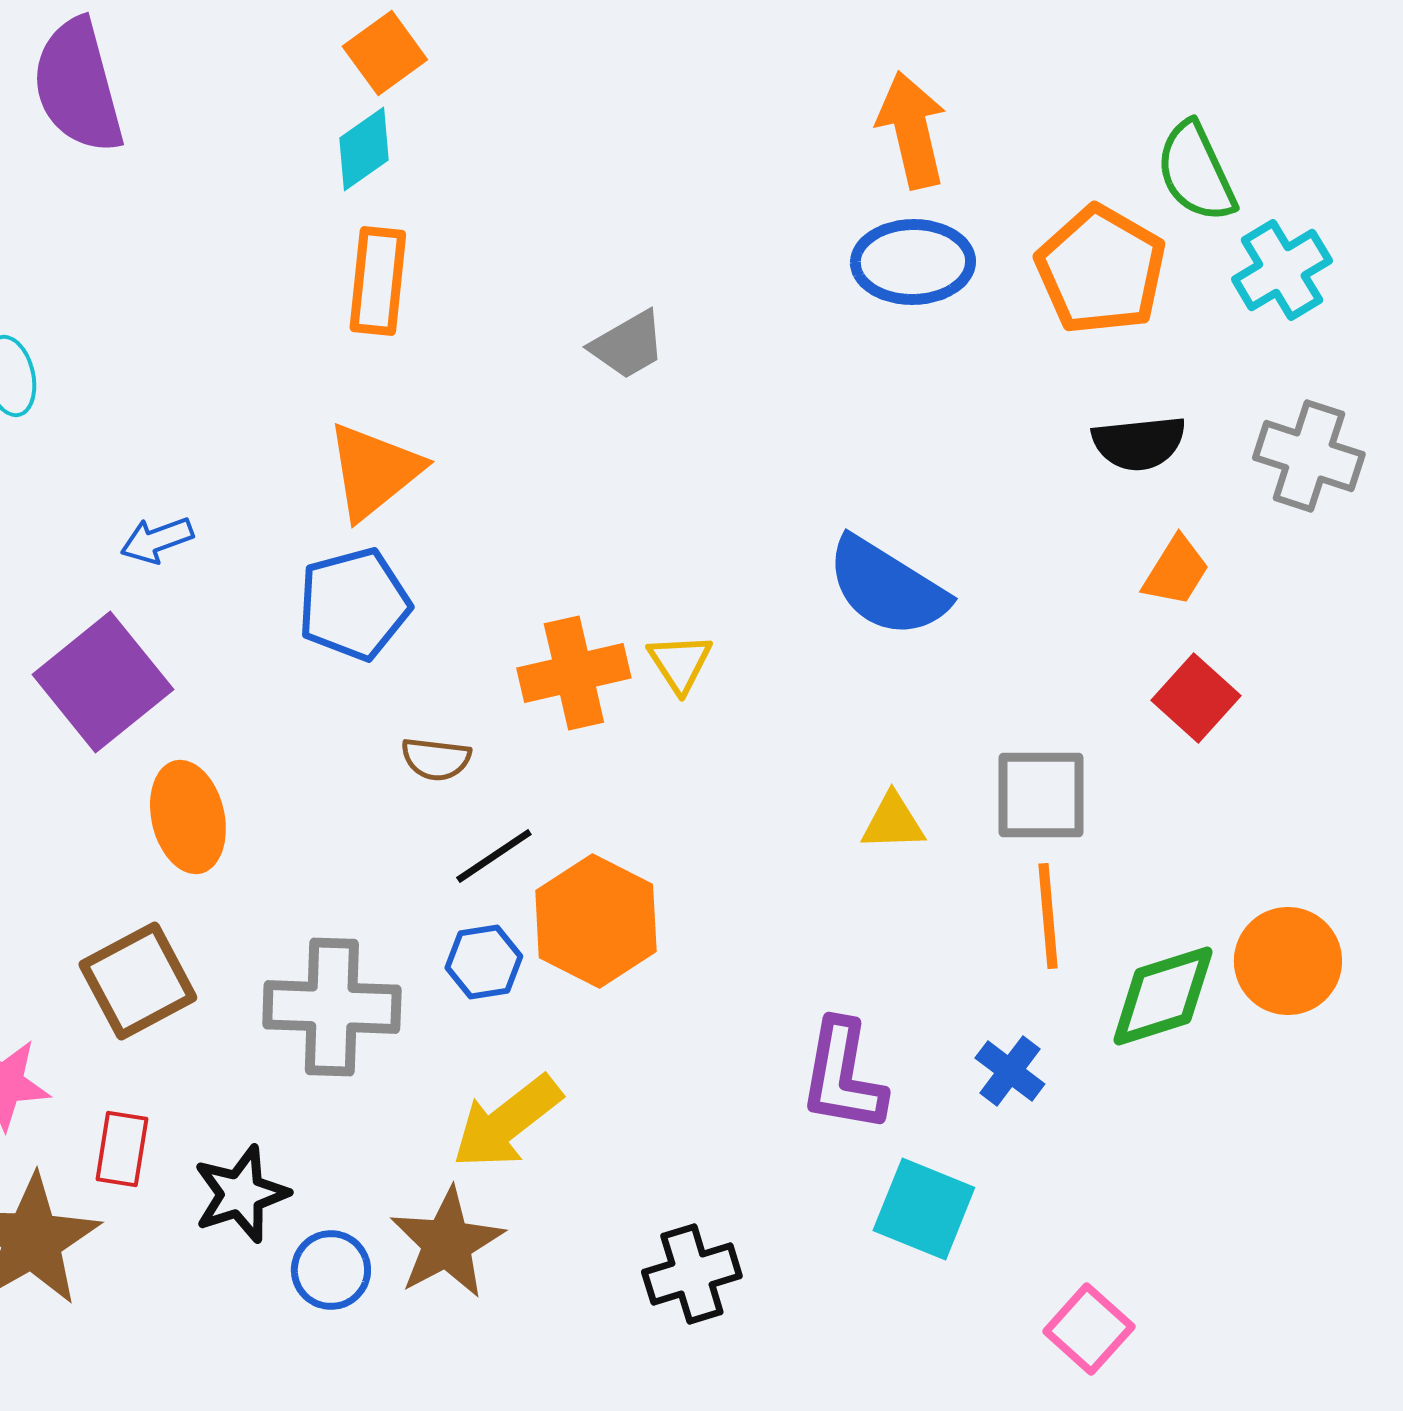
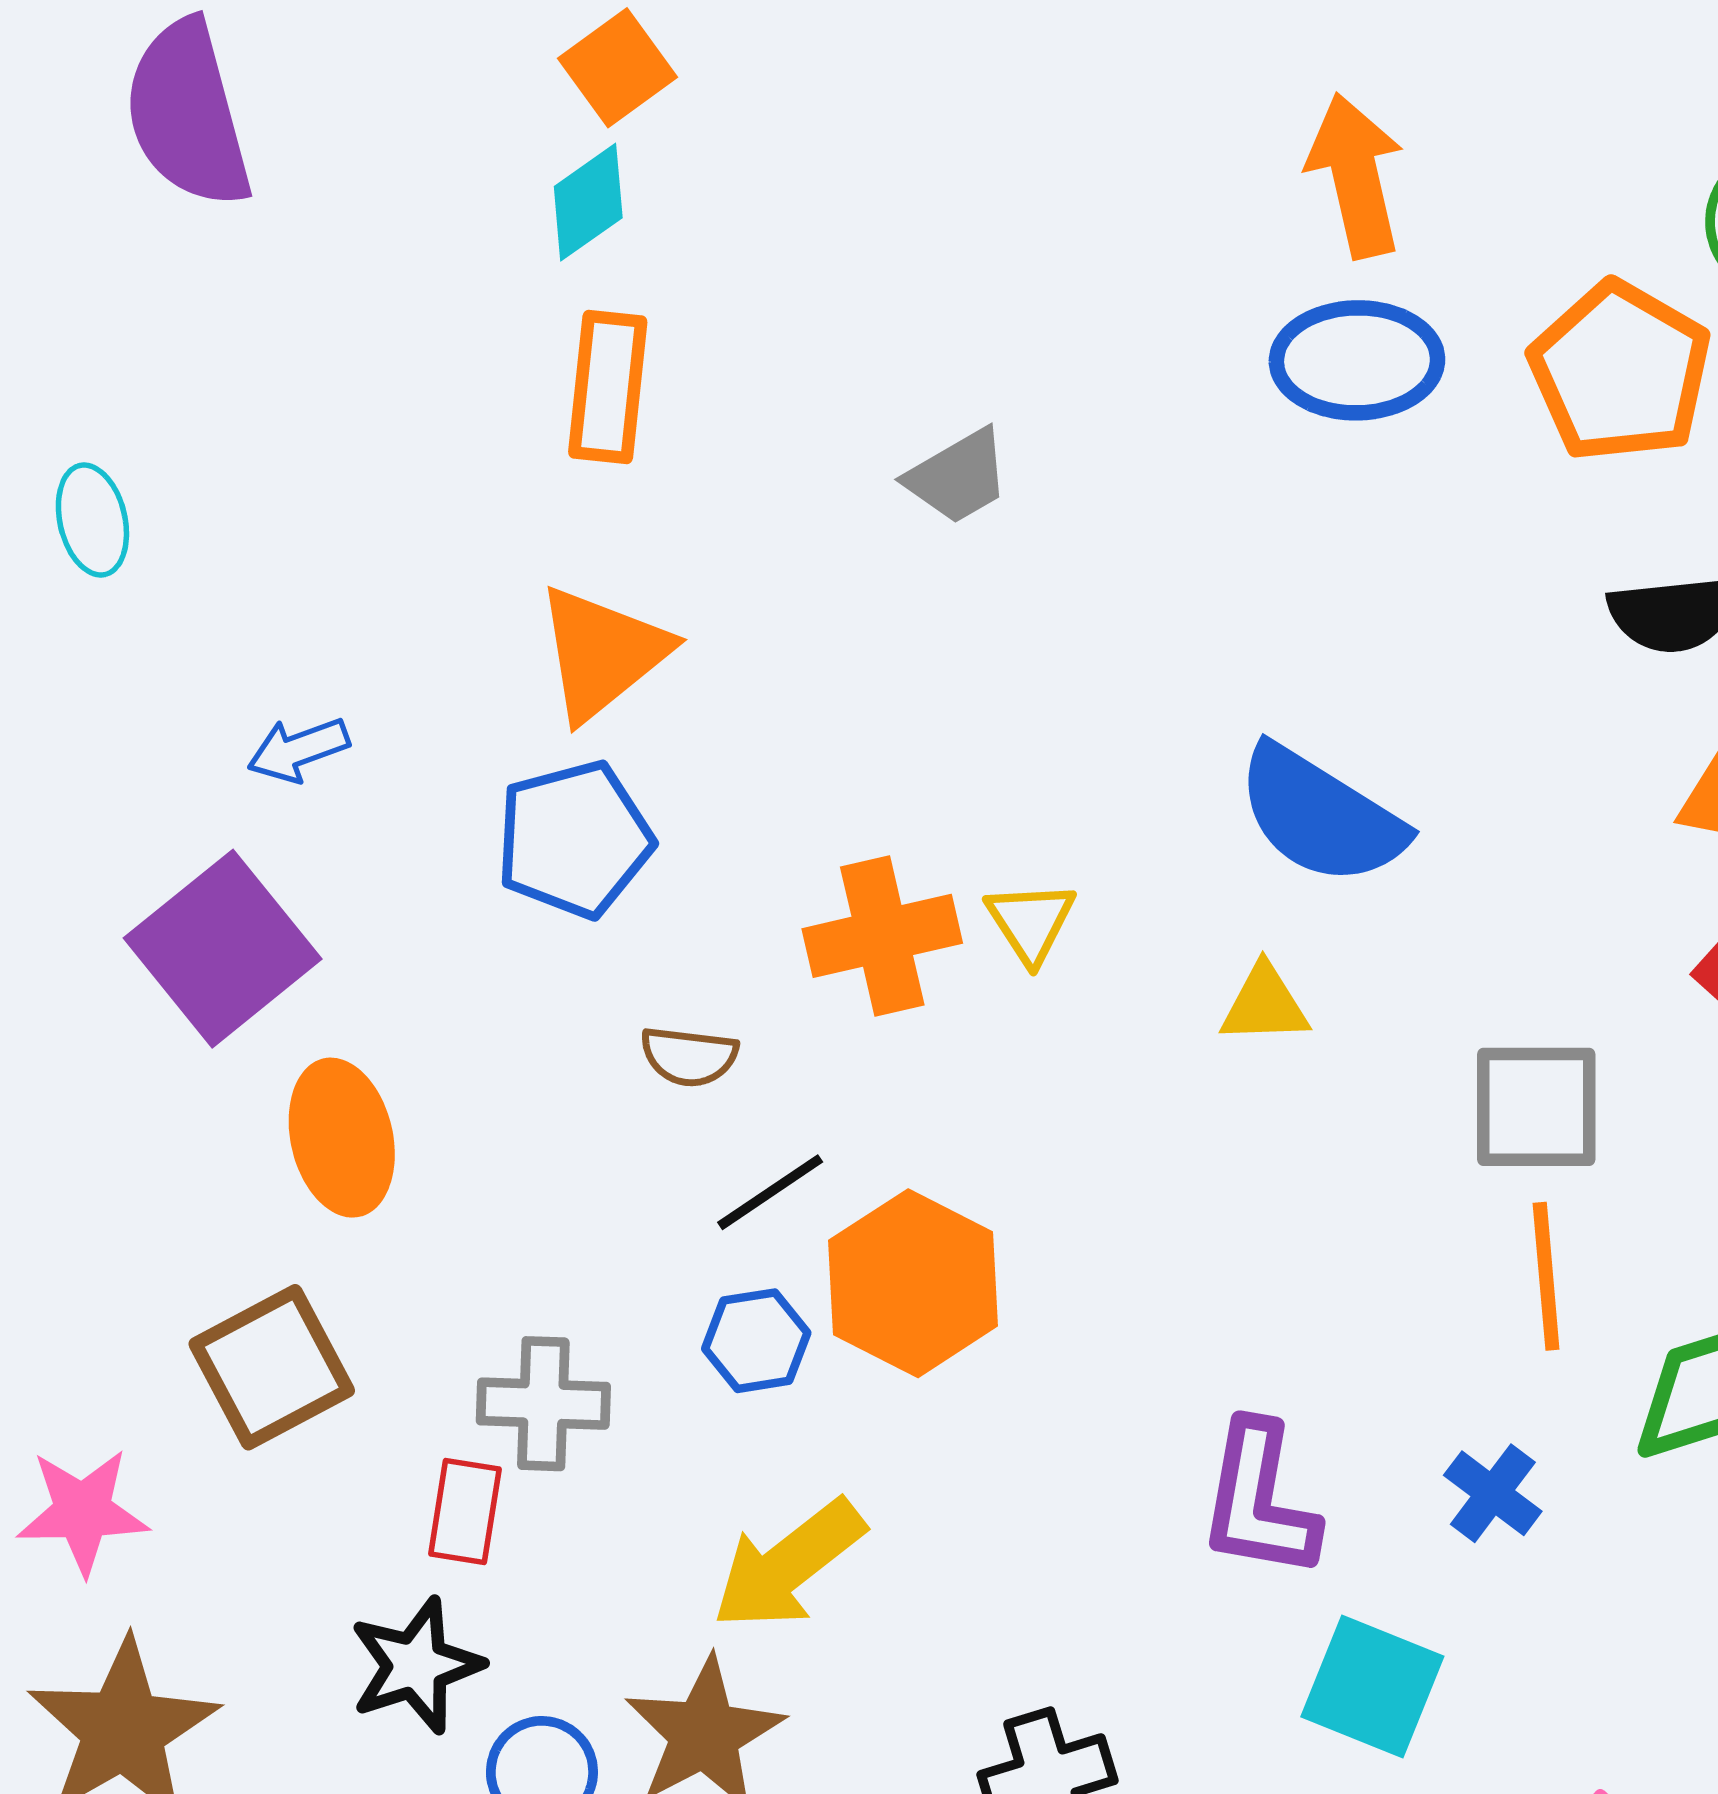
yellow triangle: (893, 822) -> (1265, 1005), moved
gray cross: (332, 1007) -> (543, 1404), size x0.7
red rectangle: (122, 1149) -> (465, 1511), moved

